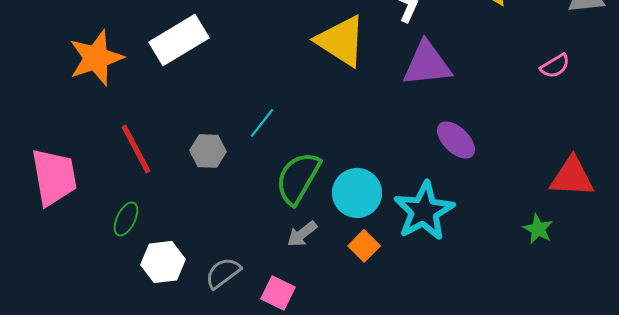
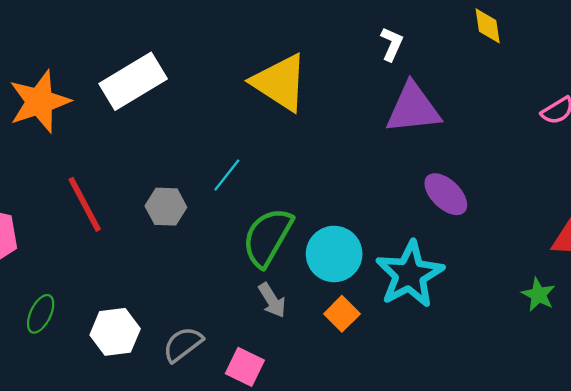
yellow triangle: (341, 41) -> (280, 82), moved
green ellipse: (126, 219) -> (41, 314), moved
gray arrow: (302, 234) -> (272, 300), turned -84

